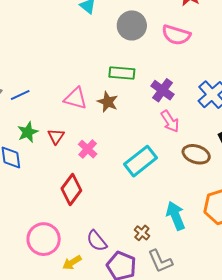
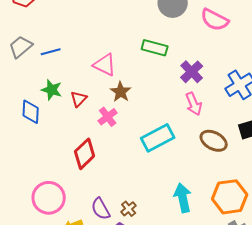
brown star: (108, 102) -> (121, 92), moved
green star: (28, 132) -> (52, 90), turned 30
brown cross: (142, 233) -> (129, 209), moved

